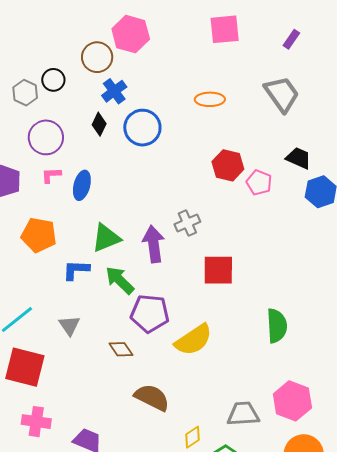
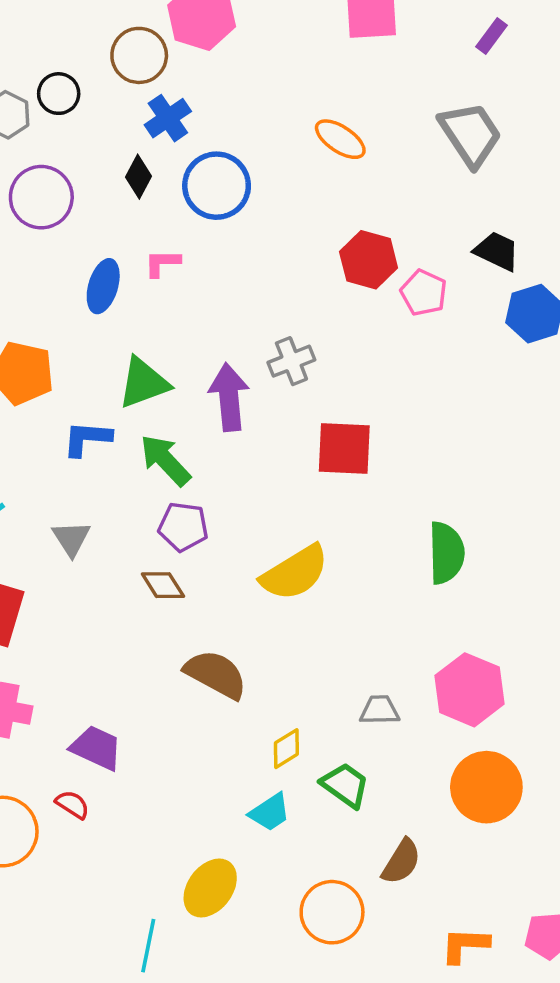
orange ellipse: (210, 99) -> (340, 139), turned 32
pink L-shape: (51, 175) -> (162, 263), moved
purple pentagon: (150, 313) -> (183, 527), moved, size x0.7
gray trapezoid: (243, 414) -> (380, 710), size x0.7

